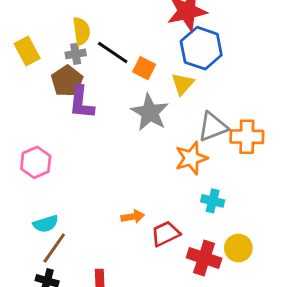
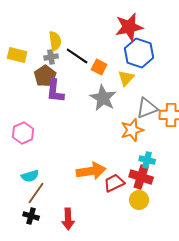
yellow rectangle: (27, 51) -> (17, 55), turned -48
orange arrow: (133, 217) -> (91, 171), size x1.8
yellow circle: (238, 248) -> (139, 200), moved
red cross: (204, 258) -> (141, 177), moved

